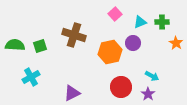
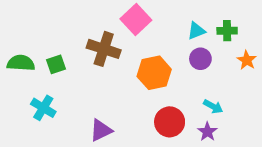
pink square: (115, 14) -> (136, 20), moved, size x1.5
purple circle: (133, 43) -> (200, 59), moved
cyan cross: (31, 77) -> (43, 108), turned -30

